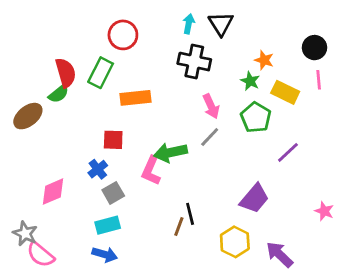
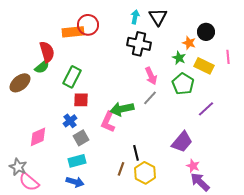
black circle: (315, 48) -> (206, 32), moved
green rectangle: (101, 73) -> (72, 77), moved
orange rectangle: (136, 98) -> (73, 32), moved
pink star: (324, 211) -> (193, 166), moved
brown line: (179, 226) -> (121, 169), moved
yellow hexagon: (235, 242) -> (145, 173), moved

